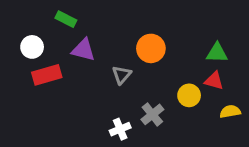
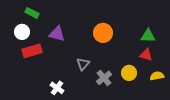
green rectangle: (66, 19) -> (32, 13), moved
gray triangle: (122, 75) -> (83, 64), moved
yellow circle: (189, 95) -> (129, 73), moved
white cross: (120, 129) -> (57, 88), moved, turned -32

